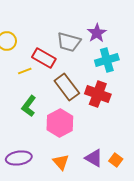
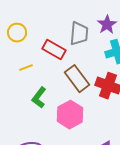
gray trapezoid: (69, 42) -> (79, 34), turned -100
yellow line: (25, 71) -> (26, 68), moved

